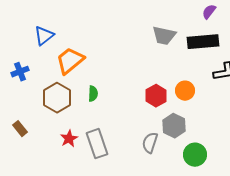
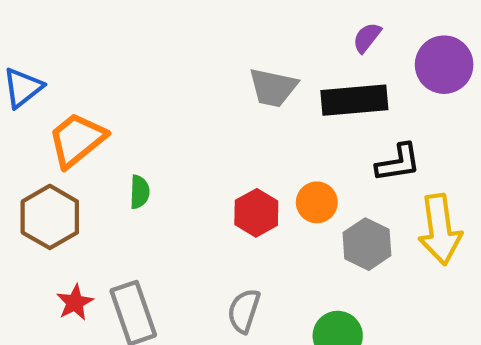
green semicircle: (93, 94) -> (140, 192), moved
gray hexagon: (174, 126) -> (367, 244), moved

